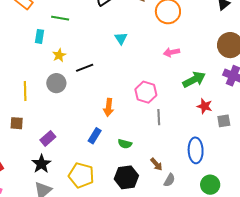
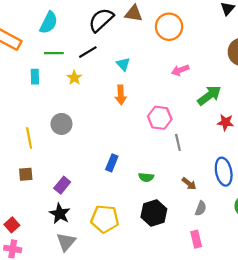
yellow star: (59, 55) -> (74, 78), moved
black line: (85, 68) -> (88, 52), moved
orange arrow: (109, 107) -> (121, 95), moved
blue rectangle: (95, 136) -> (112, 163), moved
brown arrow: (156, 164) -> (189, 184), moved

